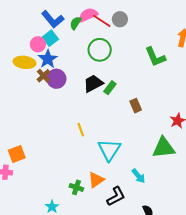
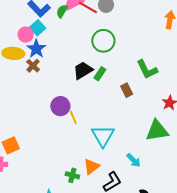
green circle: (100, 50) -> (103, 41), moved
green L-shape: (155, 57) -> (147, 69), moved
purple circle: (56, 79) -> (60, 106), moved

